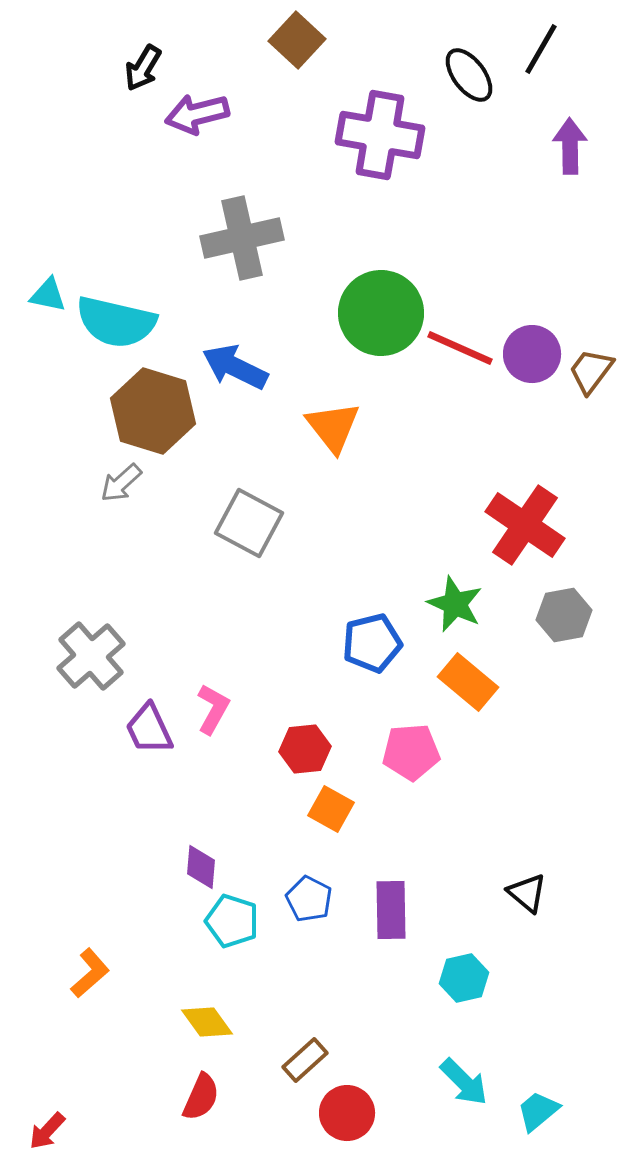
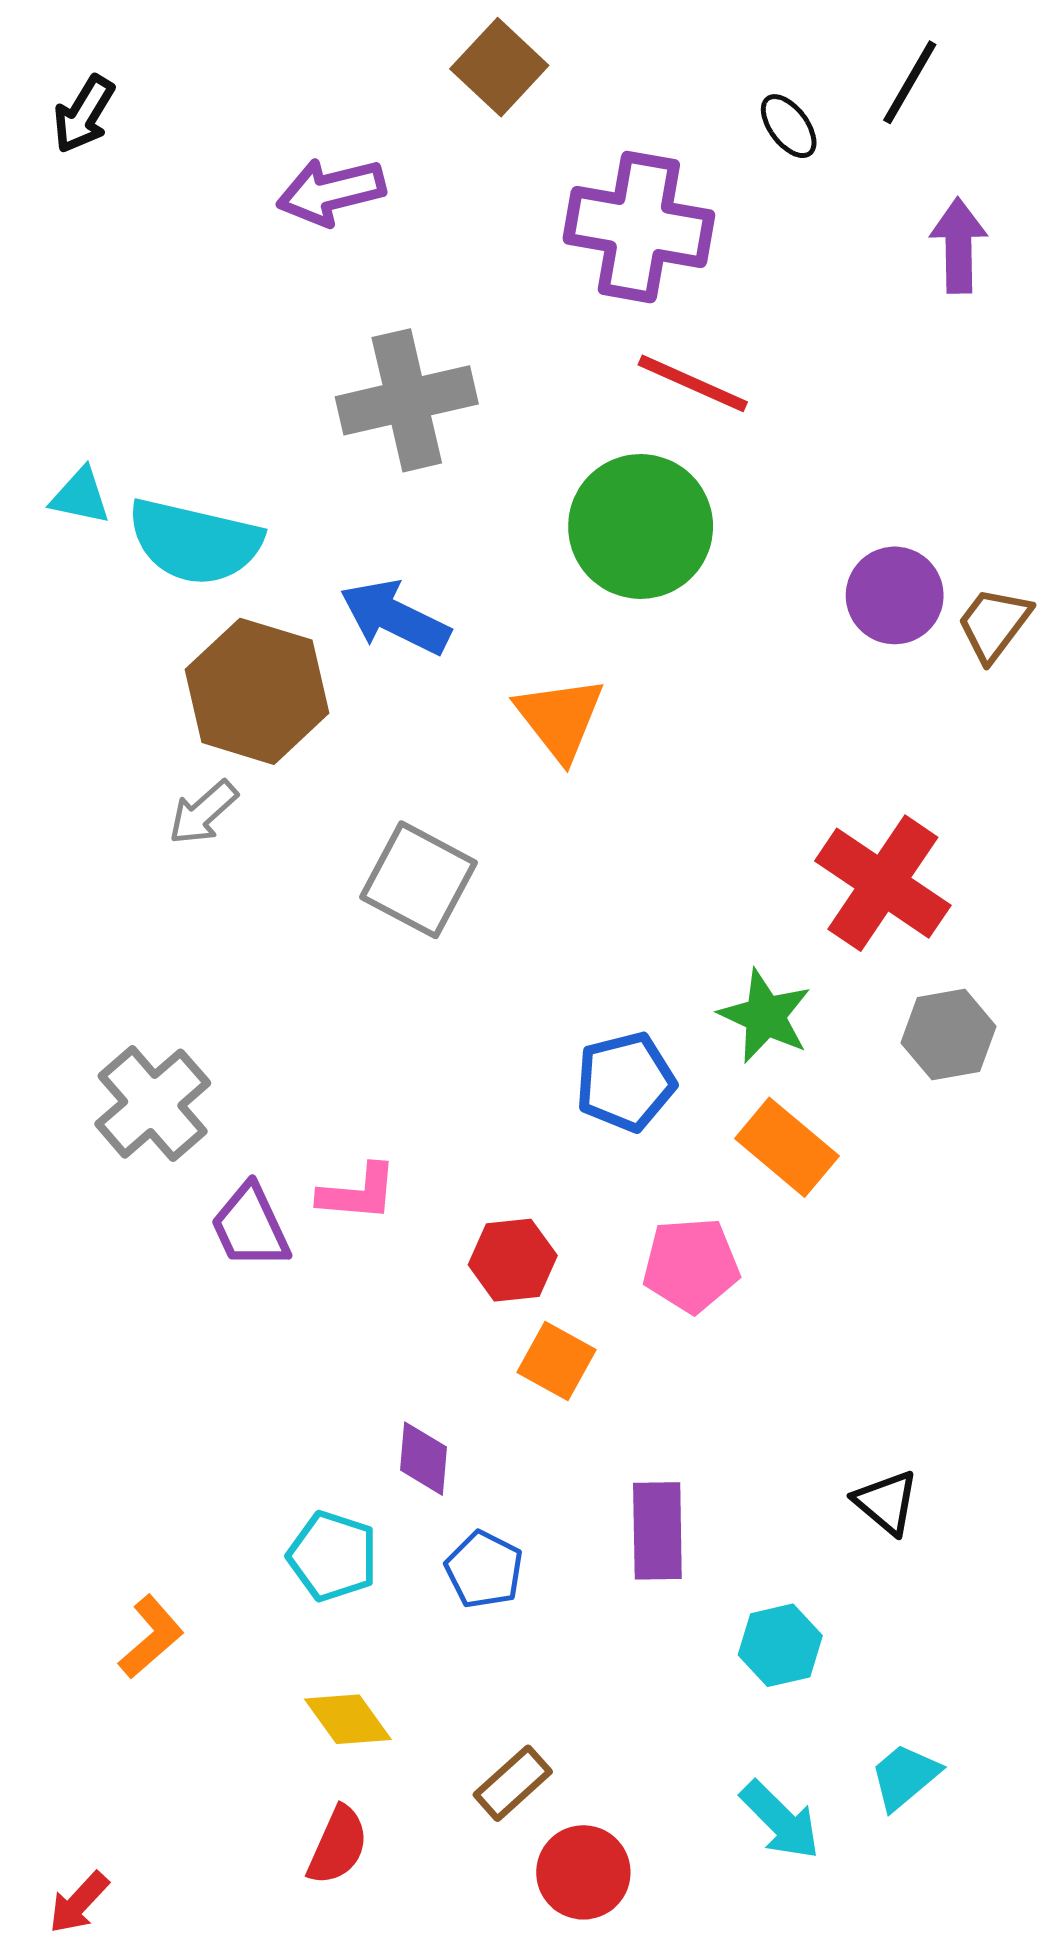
black arrow: (143, 68) -> (84, 114), moved
black ellipse: (469, 75) -> (789, 126), size x0.7
red line: (460, 348) -> (693, 383), moved
pink L-shape: (213, 709) -> (358, 1193), turned 66
purple diamond: (201, 867) -> (424, 1459), moved
blue pentagon: (309, 899) -> (484, 1570), moved
cyan pentagon: (232, 921) -> (333, 1556), moved
cyan trapezoid: (538, 1111) -> (905, 1777), moved

